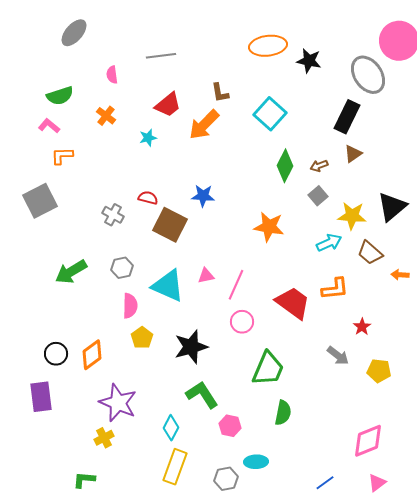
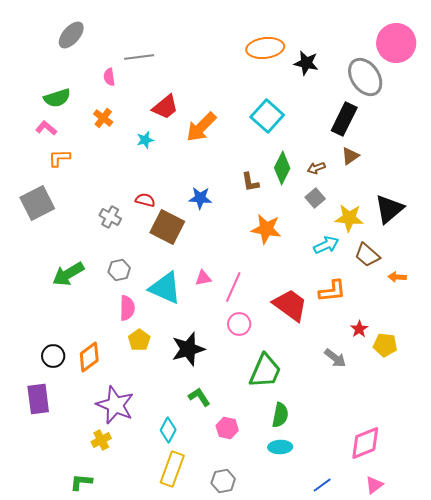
gray line: (161, 56) -> (139, 57), moved
brown L-shape: (220, 93) -> (250, 182), moved
yellow pentagon: (379, 371) -> (385, 345), moved
green L-shape: (202, 395) -> (199, 397), size x0.7
cyan ellipse: (256, 462) -> (280, 447), moved

